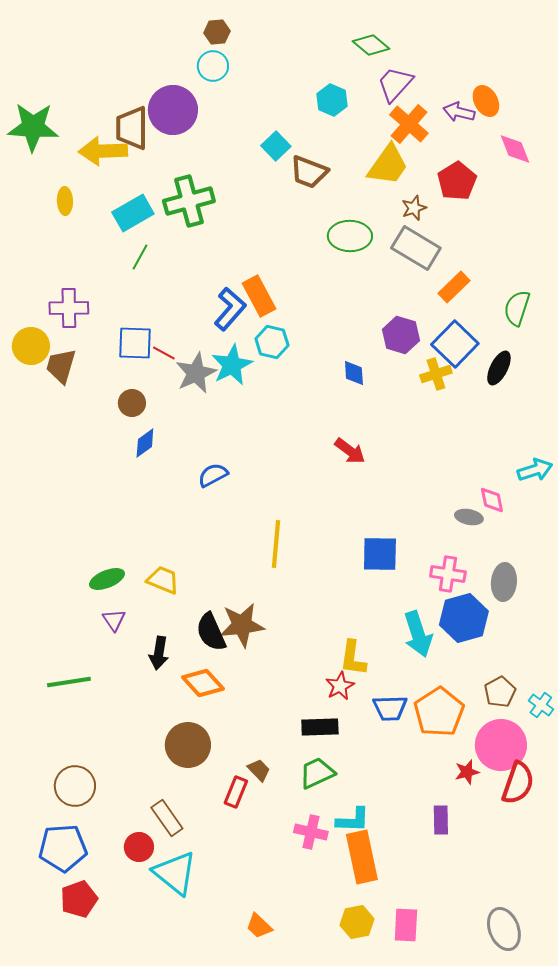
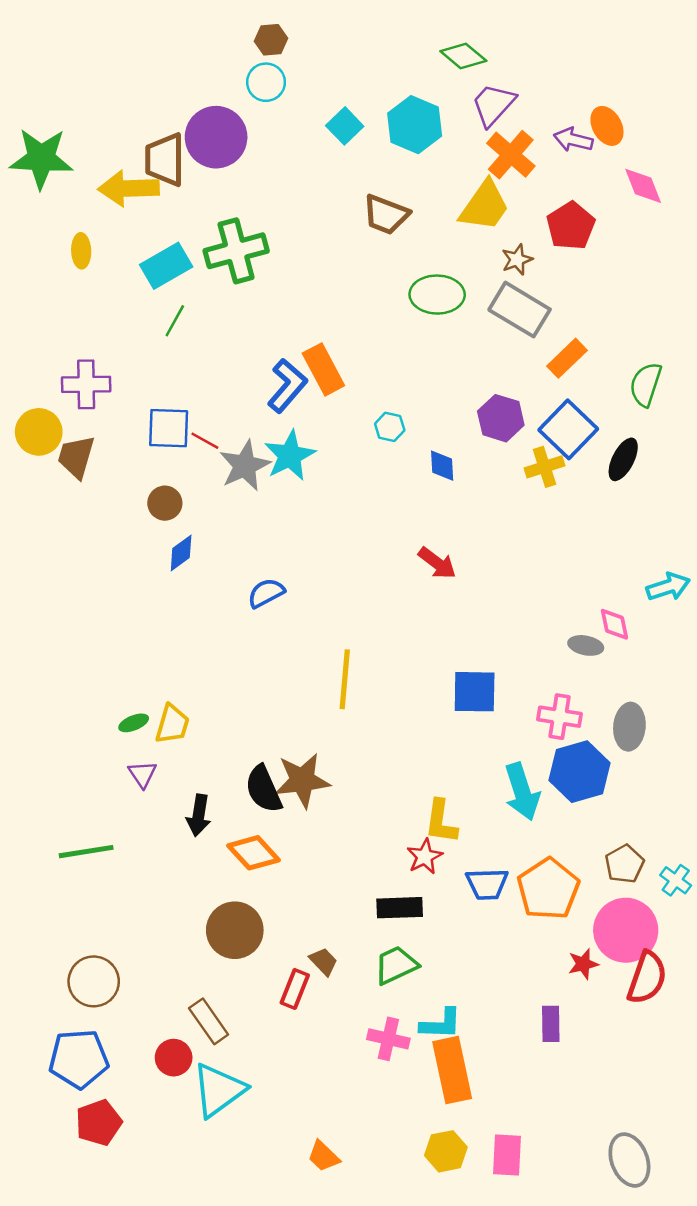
cyan hexagon: (332, 100) -> (415, 125), size x1.4
cyan square: (276, 146) -> (345, 126), moved
cyan hexagon: (272, 342) -> (390, 427), moved, size x0.7
green ellipse: (107, 579) -> (134, 723), size x0.7
yellow trapezoid: (163, 580) -> (172, 724), moved, turned 84
cyan triangle: (175, 873) -> (219, 1090), turned 45

